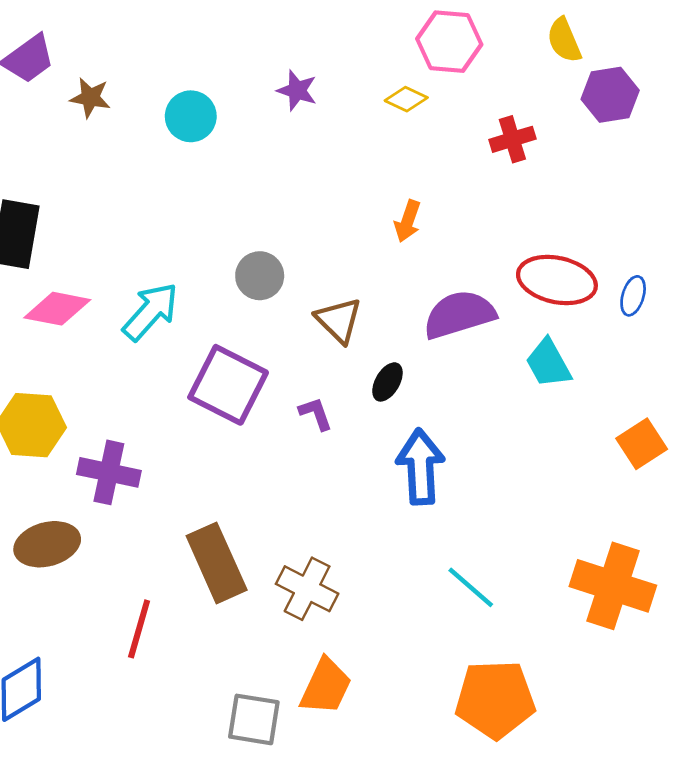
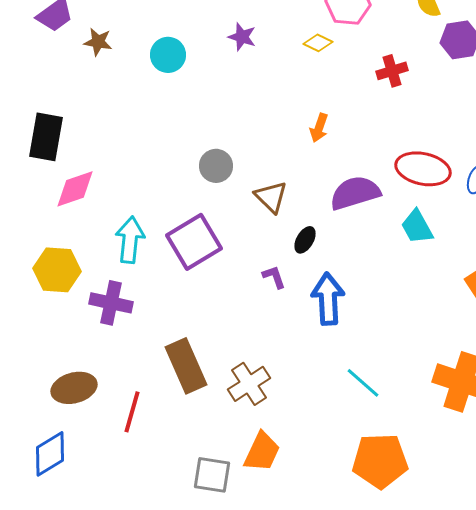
pink diamond: (57, 309) -> (75, 189), turned -30
cyan arrow: (151, 312) -> (130, 240), moved, turned -36
purple square: (228, 385) -> (194, 242), turned 32
purple L-shape: (316, 414) -> (274, 277), moved
brown ellipse: (47, 544) -> (74, 388), moved
brown cross: (307, 589) -> (249, 384), turned 30

